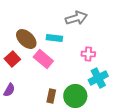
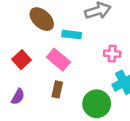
brown ellipse: (26, 39) -> (42, 19), moved
brown rectangle: (51, 96) -> (57, 89), moved

